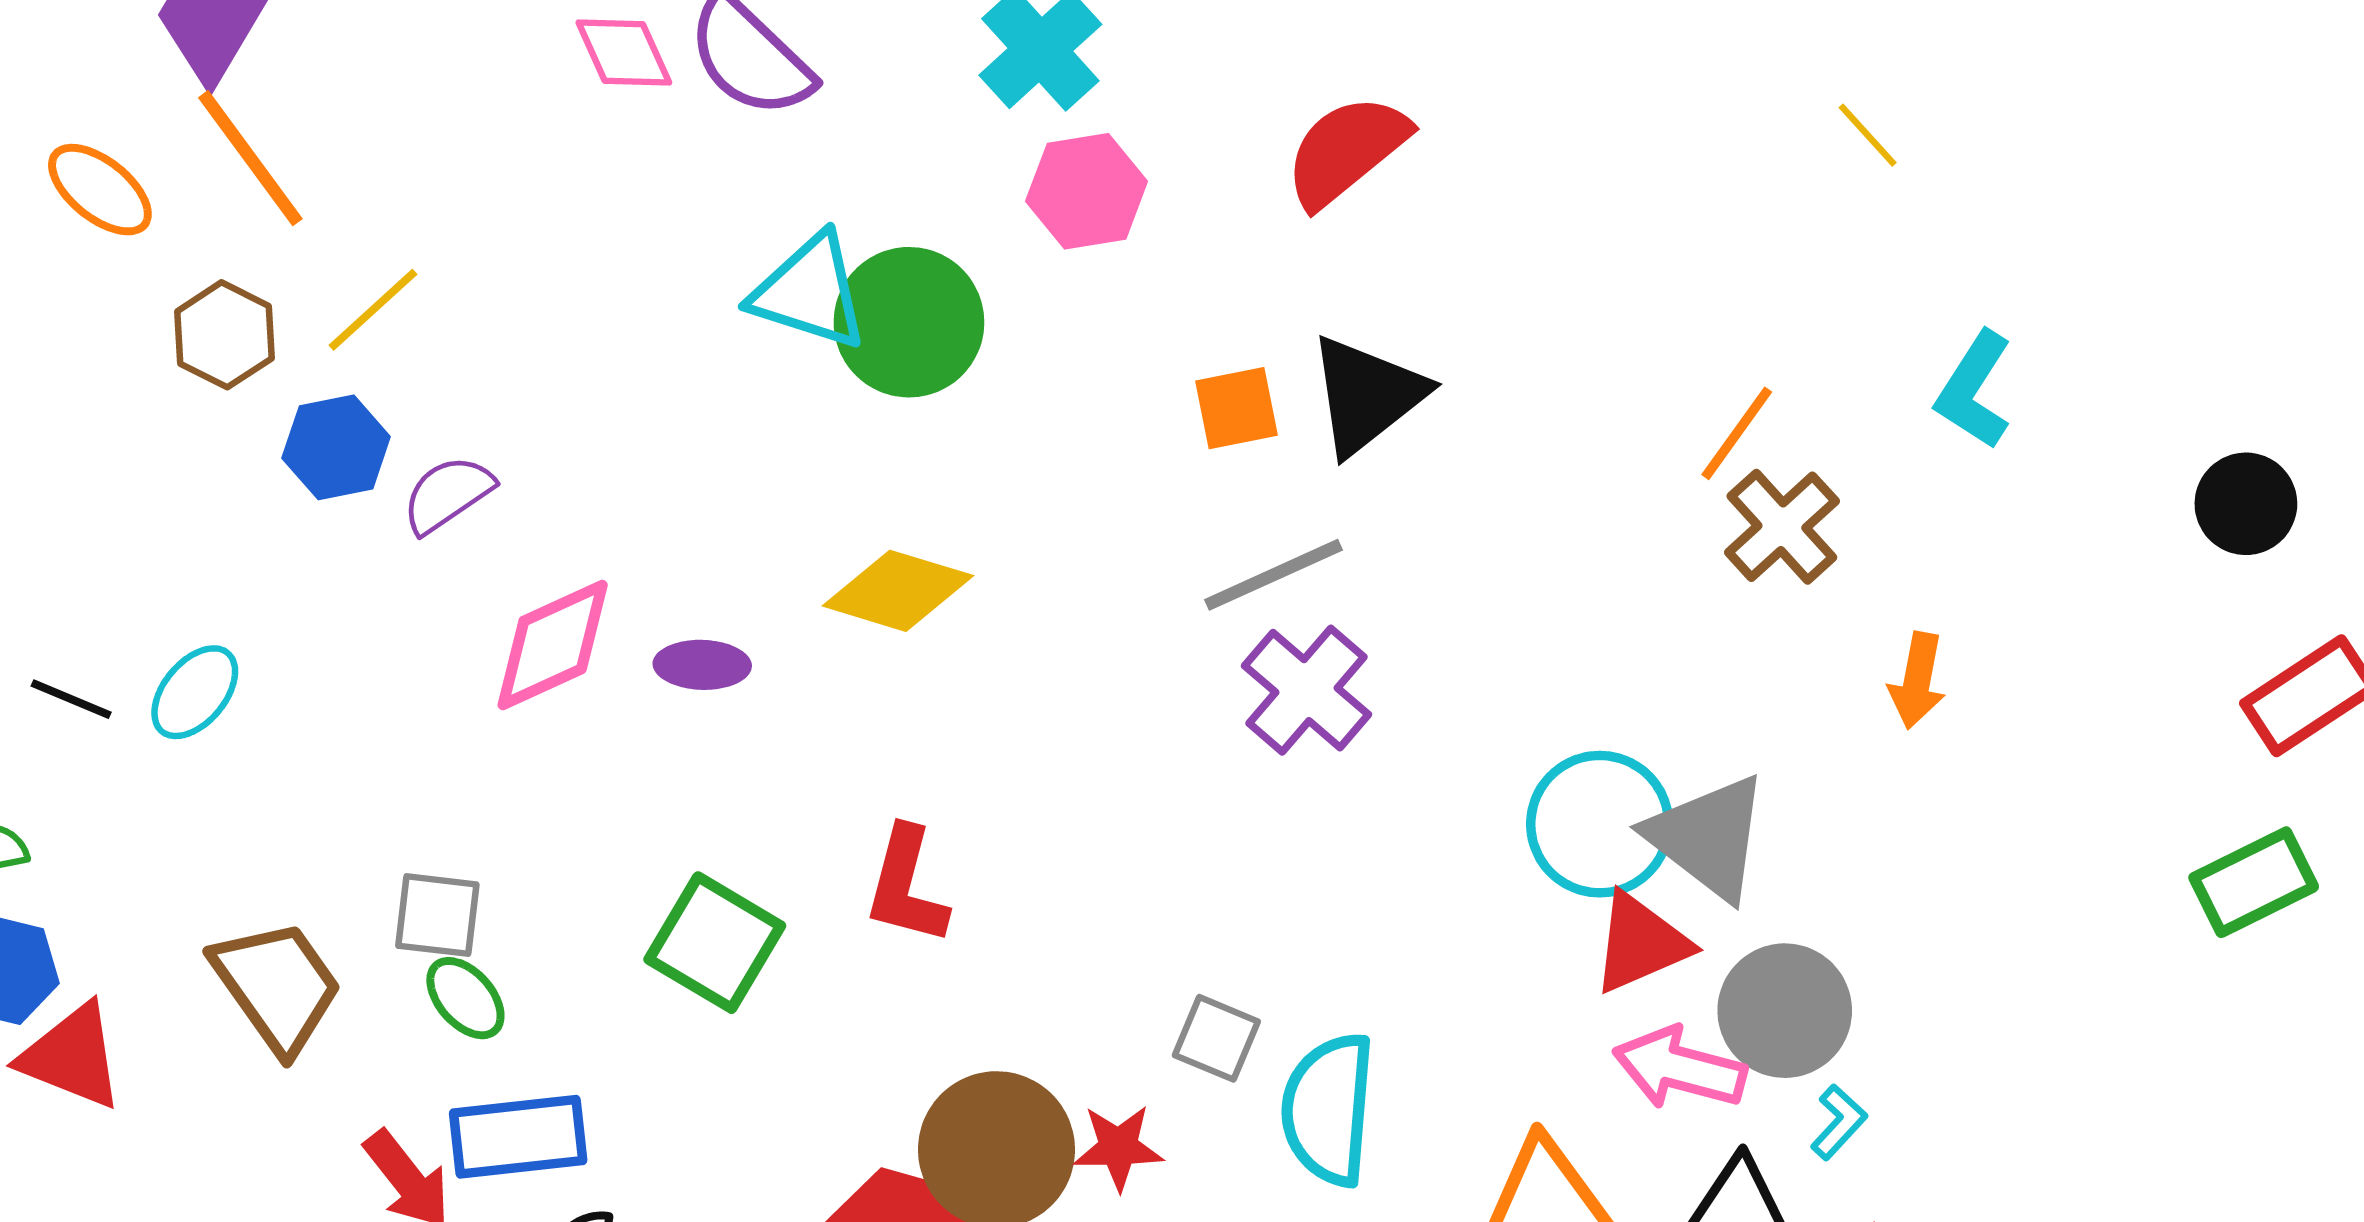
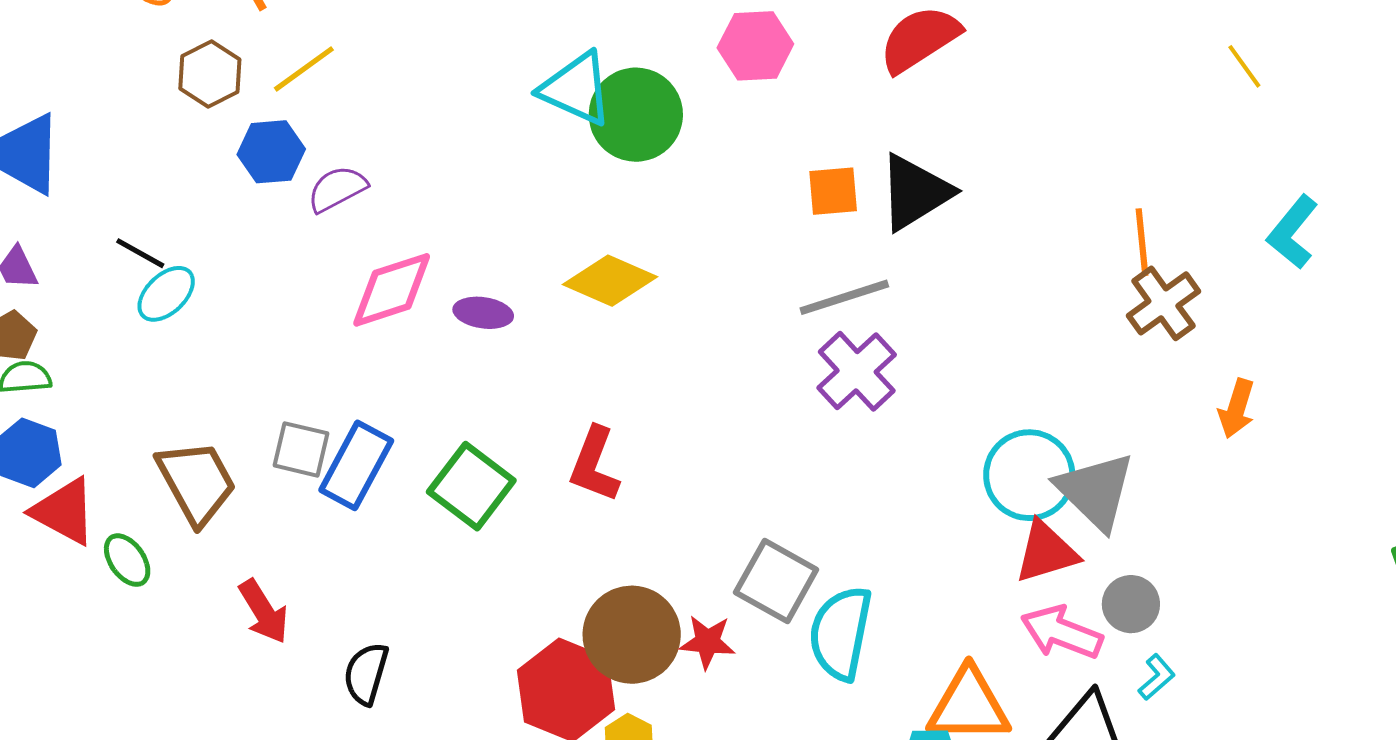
orange line: (1737, 433) -> (1142, 242), turned -48
black line: (71, 699) -> (140, 253), moved
green ellipse: (465, 998) -> (127, 560), moved
gray circle: (1785, 1011) -> (1131, 604), size x0.7
gray square: (1216, 1038) -> (776, 581), size x1.5
blue rectangle: (518, 1137) -> (356, 465), moved, turned -62

